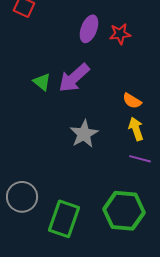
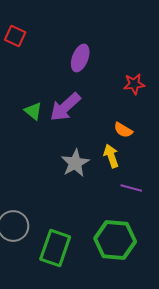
red star: (120, 34) -> (134, 84), moved
yellow arrow: (136, 129) -> (111, 156), moved

